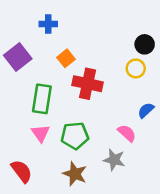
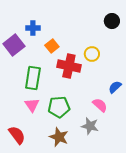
blue cross: (48, 24) -> (33, 28), moved
black circle: (145, 44) -> (112, 21), moved
yellow circle: (136, 68) -> (92, 54), moved

